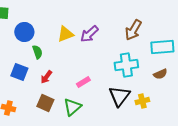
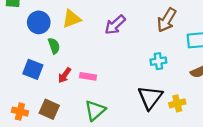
yellow triangle: (65, 34) -> (72, 19), moved
cyan cross: (126, 65) -> (158, 61), size x0.6
pink rectangle: (83, 82) -> (88, 76), moved, turned 40
brown square: (45, 103) -> (49, 109), moved

